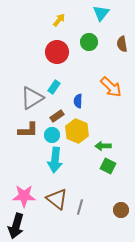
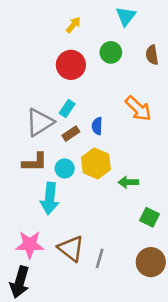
brown rectangle: (57, 116) -> (71, 134), moved
cyan arrow: (55, 160) -> (50, 198), moved
green square: (108, 166) -> (150, 217), moved
brown circle: (121, 210) -> (151, 262), size x1.5

